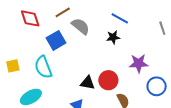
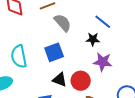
blue square: (56, 40) -> (54, 52), moved
purple star: (139, 63) -> (103, 62), moved

